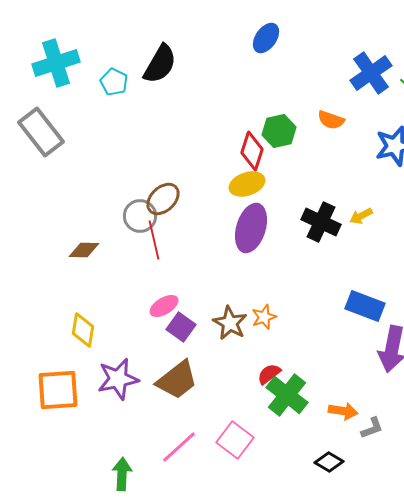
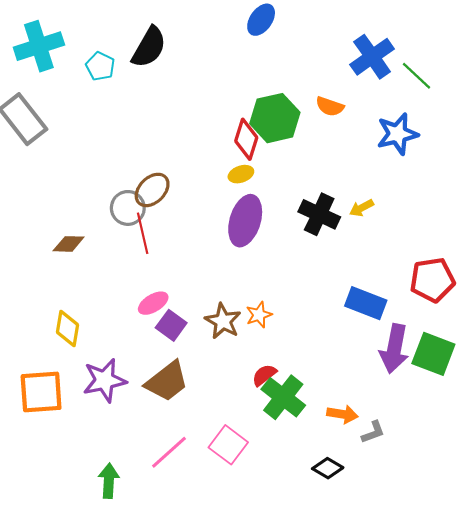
green hexagon: (279, 131) -> (275, 118), size x1.4
yellow ellipse: (247, 184) -> (241, 174), size x0.7

